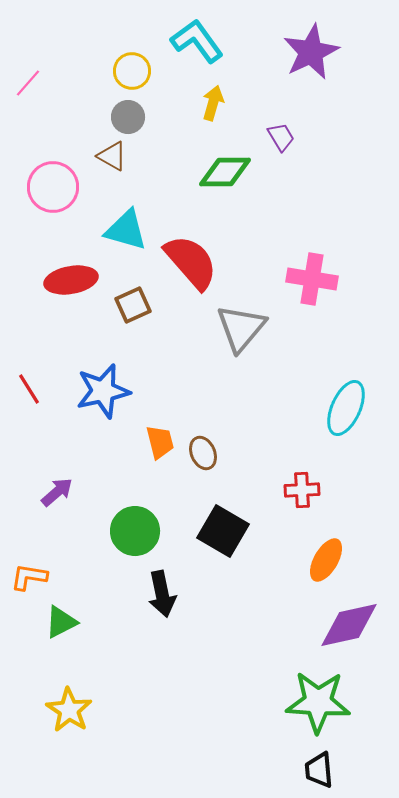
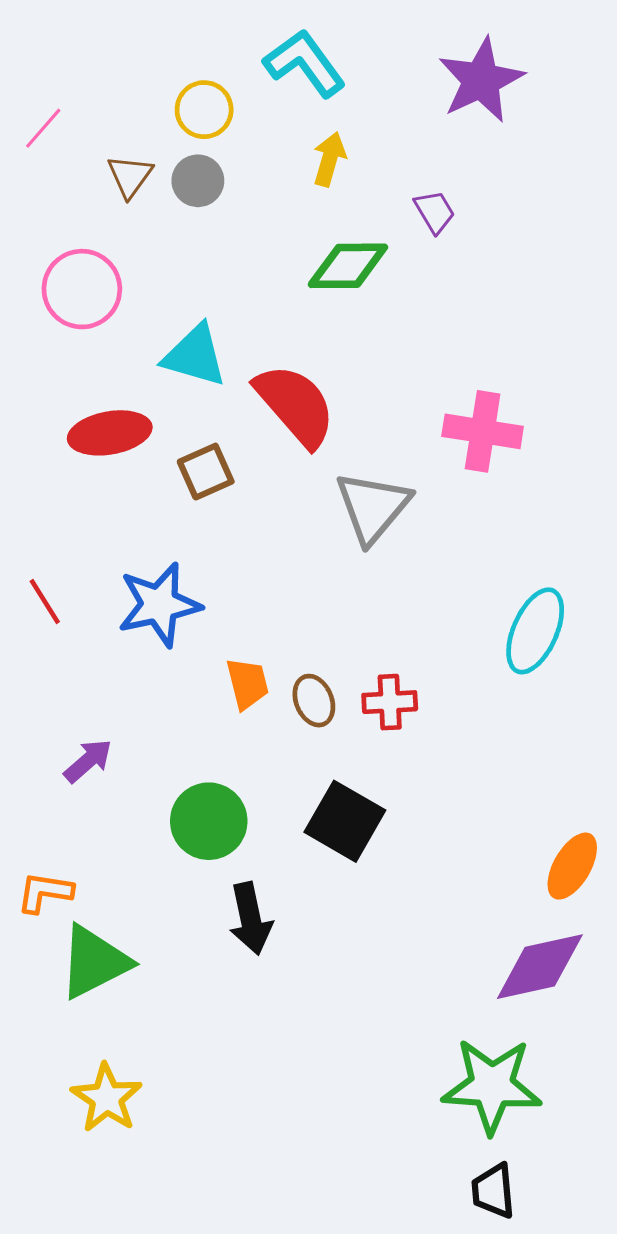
brown triangle: (112, 156) -> (130, 176), moved, turned 36
red cross: (302, 490) -> (390, 702), moved
orange ellipse: (326, 560) -> (572, 866), moved
green triangle: (61, 622) -> (94, 962), size x1.5

